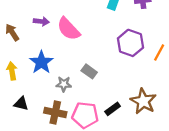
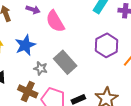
gray rectangle: (89, 71) -> (65, 62), size x1.6

